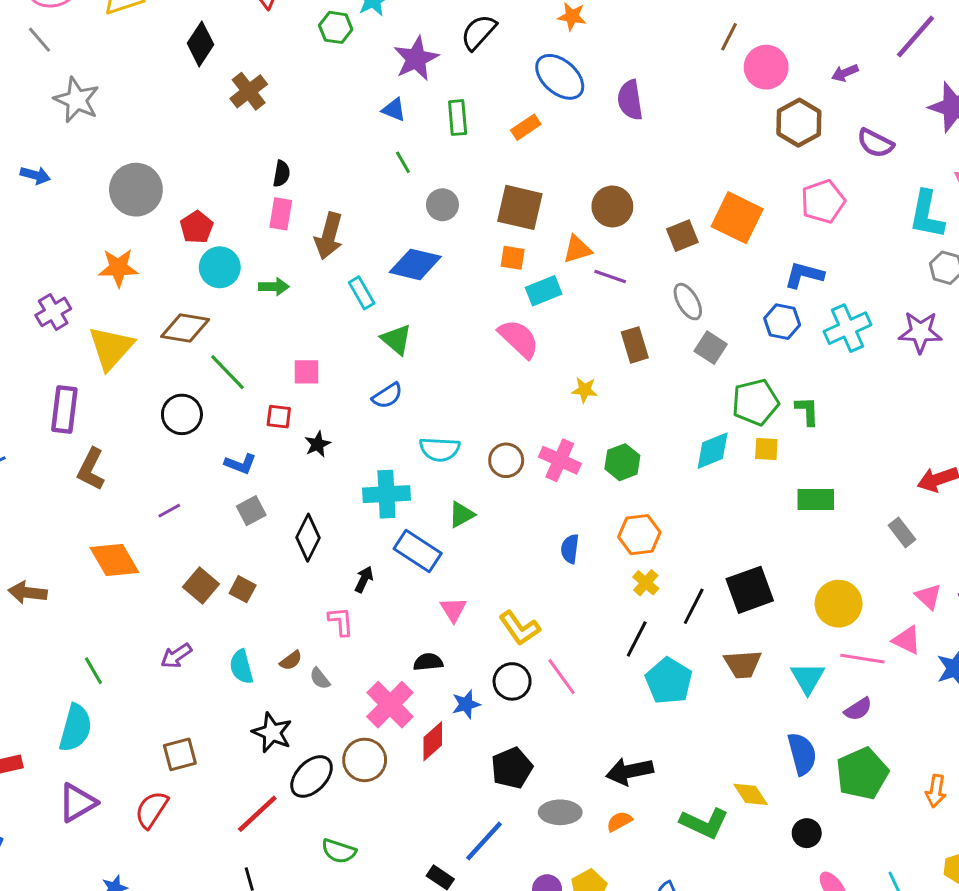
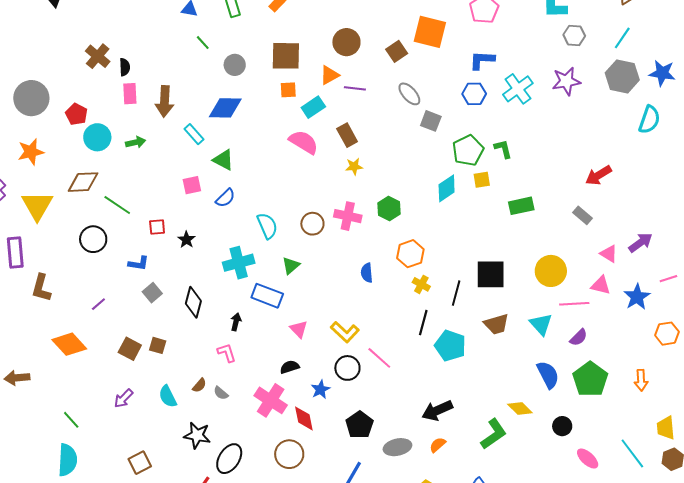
brown cross: (249, 91) -> (98, 56), moved
brown rectangle: (635, 345) -> (347, 135), moved
pink square: (307, 372) -> (192, 185), moved
cyan semicircle: (440, 449) -> (267, 226), turned -104
black square: (750, 590) -> (491, 274), turned 32
red diamond: (433, 741) -> (304, 418), turned -48
brown circle: (365, 760) -> (289, 454), moved
green L-shape: (704, 823) -> (494, 434), turned -48

